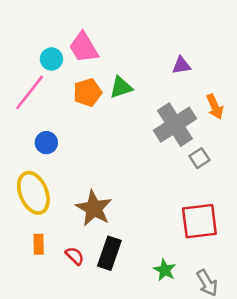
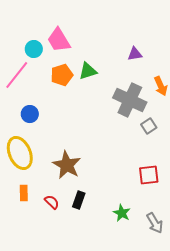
gray cross: (175, 125) -> (130, 100), turned -32
red square: (199, 221) -> (149, 175), size x0.7
black rectangle: (109, 253) -> (79, 200), size x0.7

